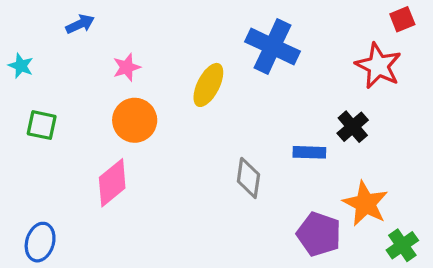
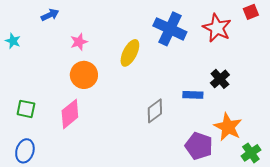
red star: (378, 66) -> (217, 28), moved
green square: (42, 125) -> (26, 109), moved
gray diamond: (248, 178) -> (155, 111), turned 45

